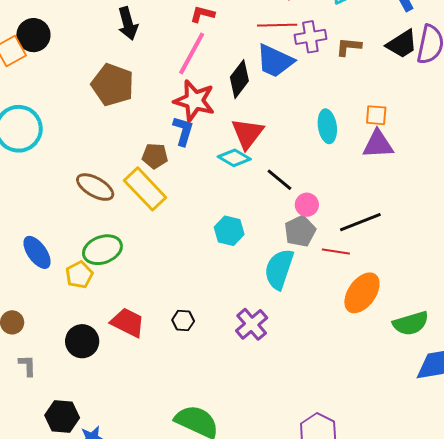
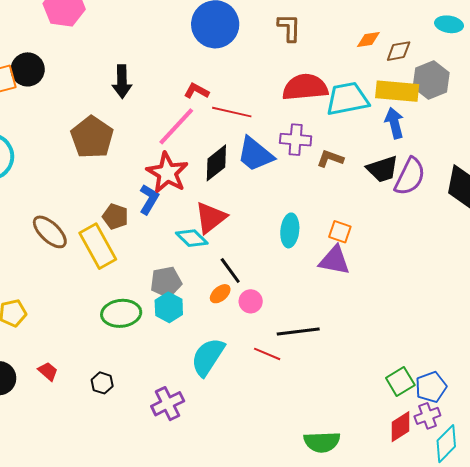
red line: (277, 25) -> (232, 112), moved
gray pentagon: (300, 231) -> (166, 282), moved
green ellipse: (102, 250) -> (121, 313), moved
orange ellipse: (362, 293) -> (220, 294), moved, size x0.5
red trapezoid: (128, 323) -> (48, 371), size x0.6

